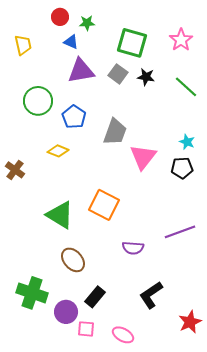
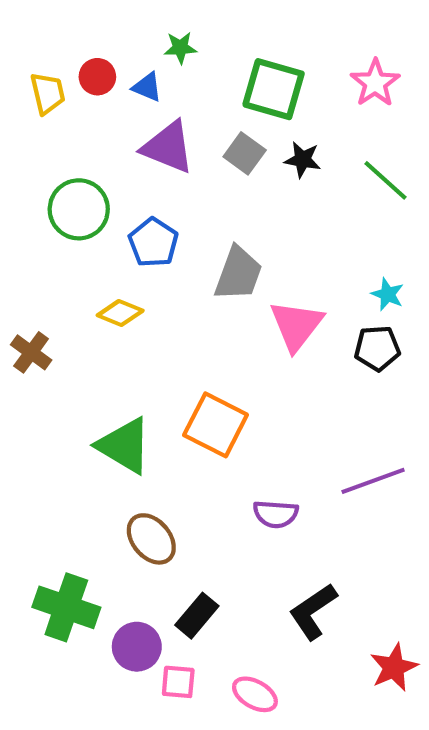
red circle: (60, 17) -> (97, 77), moved
purple triangle: (81, 71) -> (168, 147), turned 32

